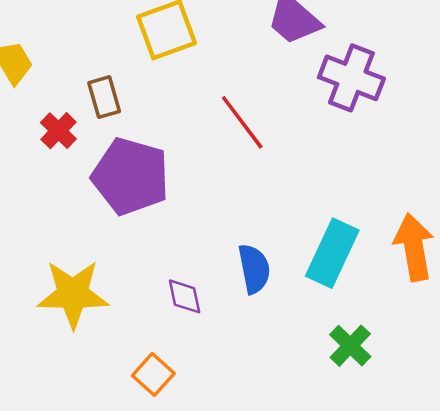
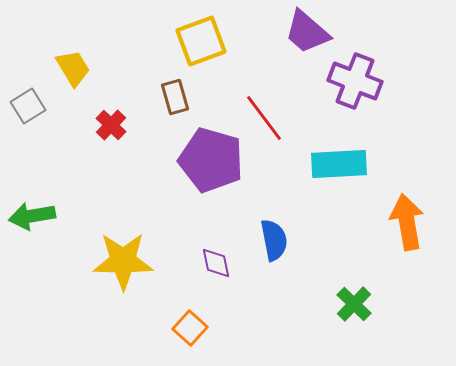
brown rectangle: (104, 97) -> (175, 97), moved
purple pentagon: (131, 176) -> (211, 160), moved
cyan rectangle: (332, 253) -> (339, 164), moved, turned 62

